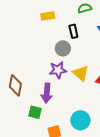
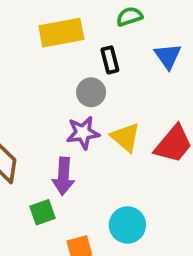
yellow rectangle: (48, 16) -> (61, 33), size x1.6
green square: (35, 112) -> (43, 212), turned -32

